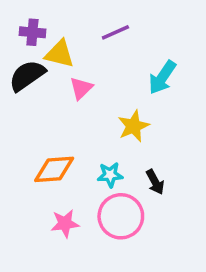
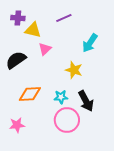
black semicircle: (27, 76) -> (16, 60), moved
yellow star: (133, 126) -> (74, 70), turned -30
black arrow: (155, 182) -> (86, 101), size x1.5
pink star: (65, 223) -> (17, 125), moved

